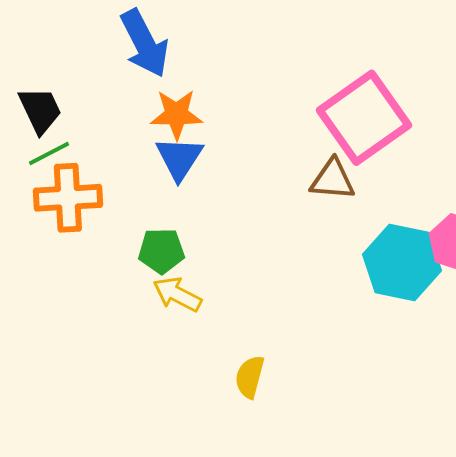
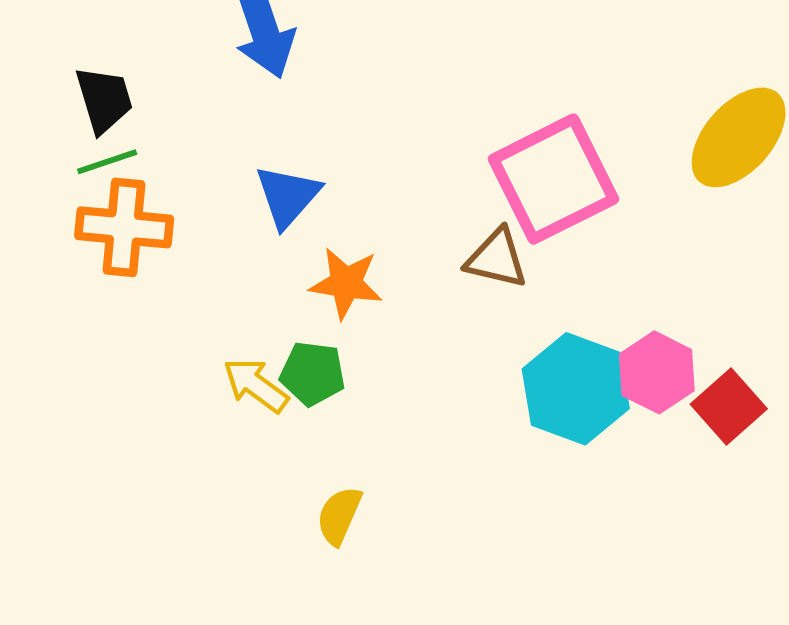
orange star: (176, 114) -> (346, 283), moved
green pentagon: (161, 251) -> (313, 373), moved

